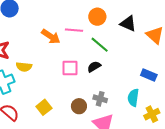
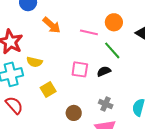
orange arrow: (51, 36) -> (52, 25), moved
brown circle: (79, 106) -> (74, 113), moved
yellow square: (44, 107) -> (48, 90), moved

